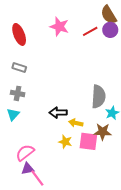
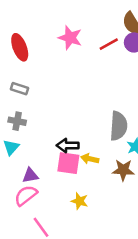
pink square: (88, 141) -> (68, 163), moved
yellow star: (65, 142) -> (80, 201), moved
purple triangle: (28, 169) -> (30, 176), moved

